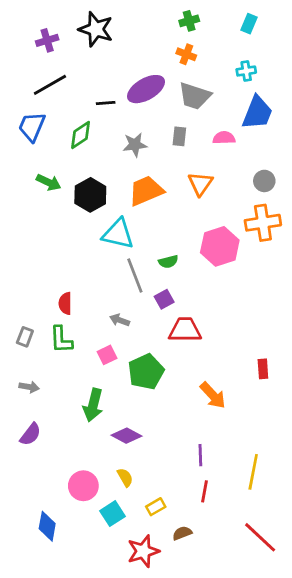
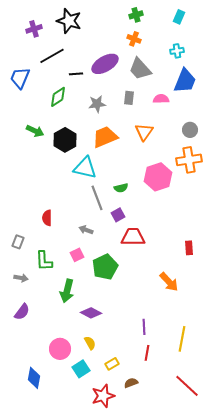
black line: (50, 85) -> (52, 56), moved
gray trapezoid: (195, 96) -> (140, 69), turned 30
blue trapezoid: (32, 127) -> (20, 78), moved
green L-shape: (61, 340) -> (44, 261), moved
red rectangle: (263, 369) -> (189, 248), moved
orange arrow: (213, 395) -> (169, 282), moved

